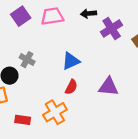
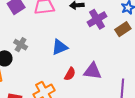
red semicircle: (71, 87) -> (70, 74), moved

